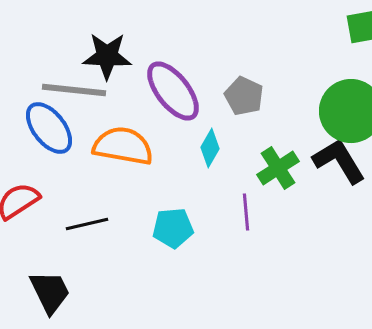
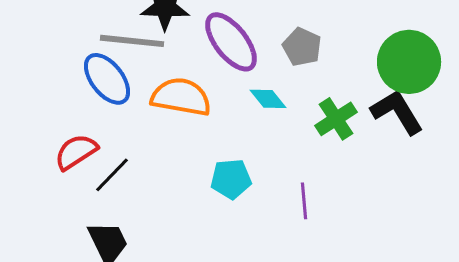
cyan diamond: (210, 148) -> (268, 99), turned -69
purple line: (246, 212) -> (304, 201), moved
black line: (87, 224) -> (112, 175), moved, turned -33

